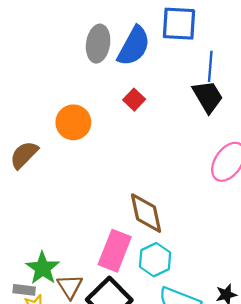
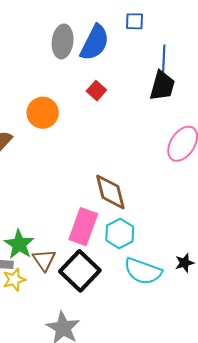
blue square: (179, 24) -> (135, 21), size x0.6
black trapezoid: (208, 97) -> (162, 86), turned 48

